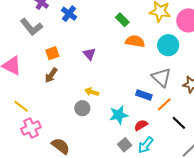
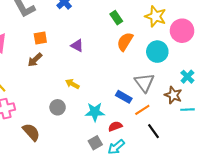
orange semicircle: (135, 41) -> (125, 42), turned -78
purple triangle: (89, 54) -> (77, 46), turned -32
gray circle: (82, 108) -> (58, 107), moved

